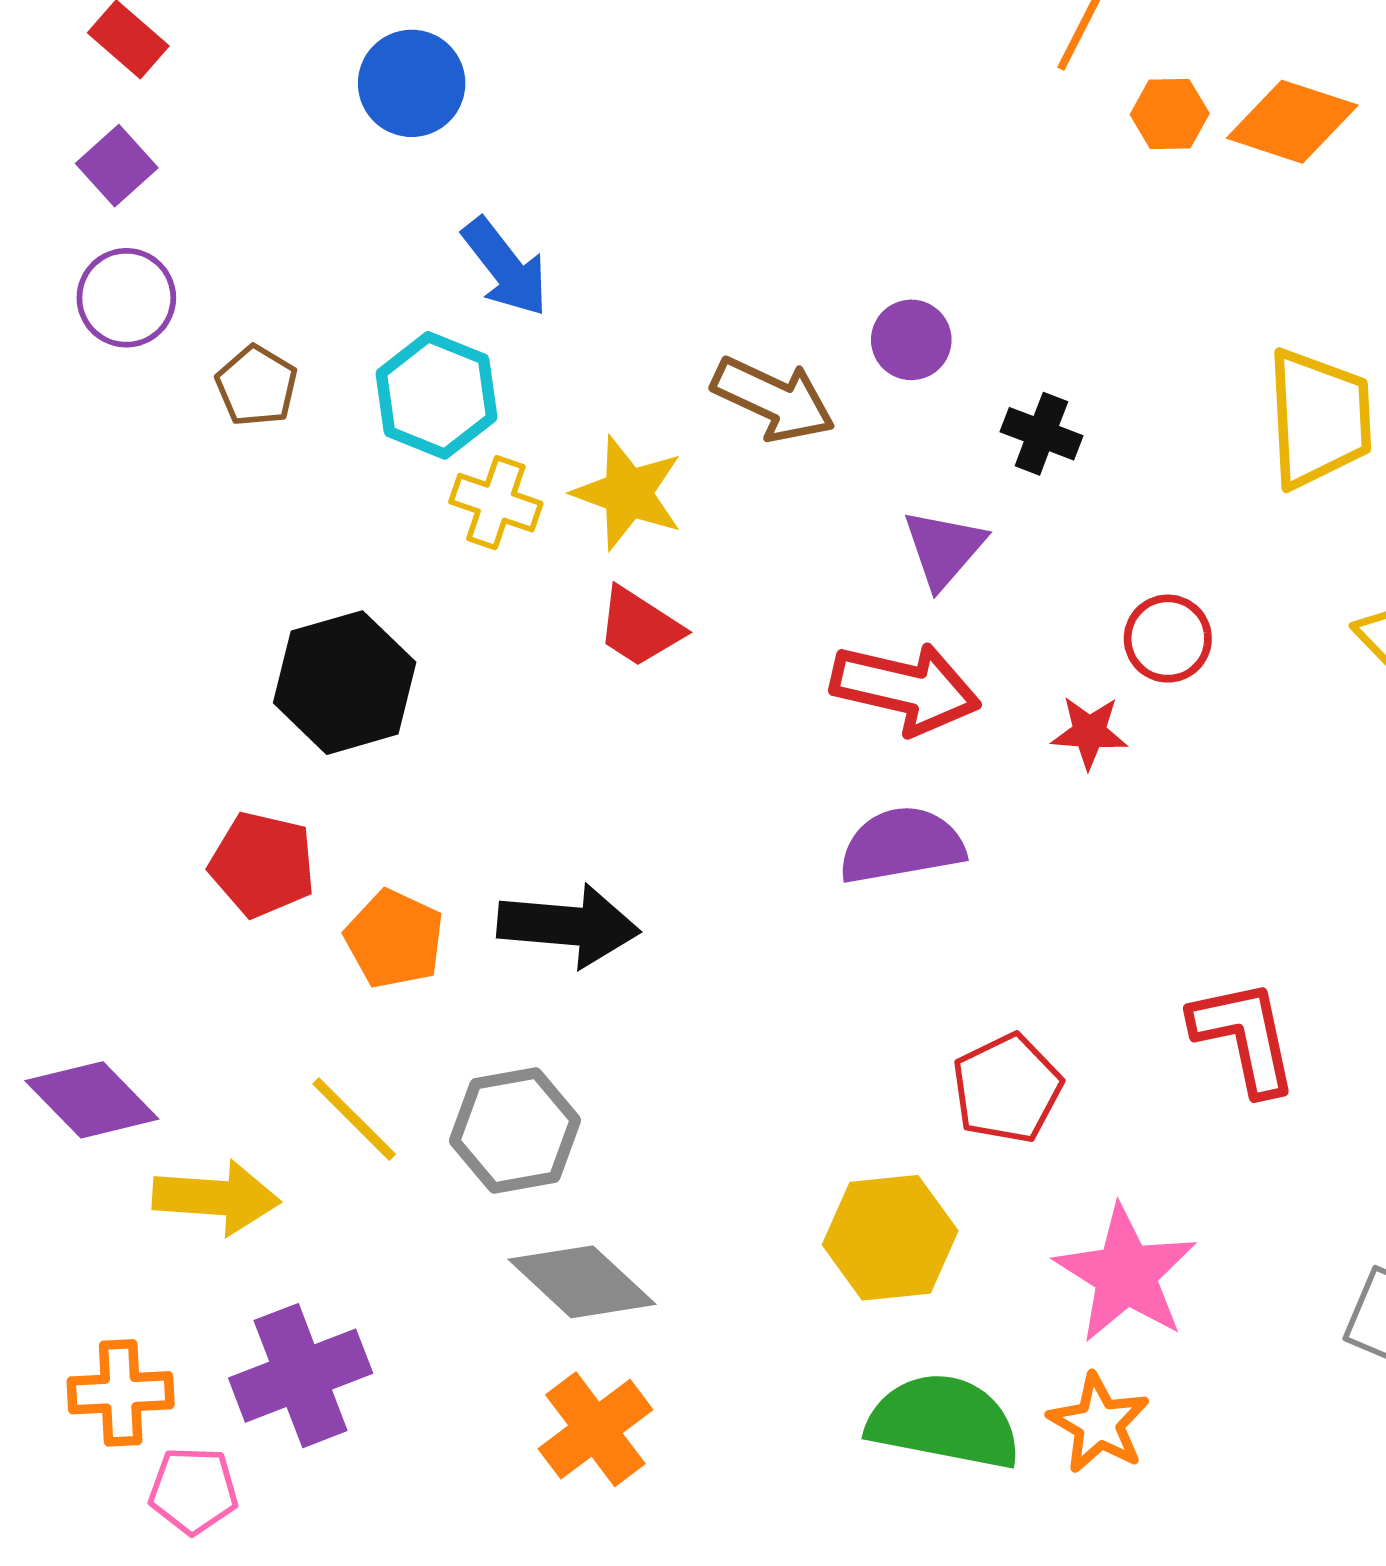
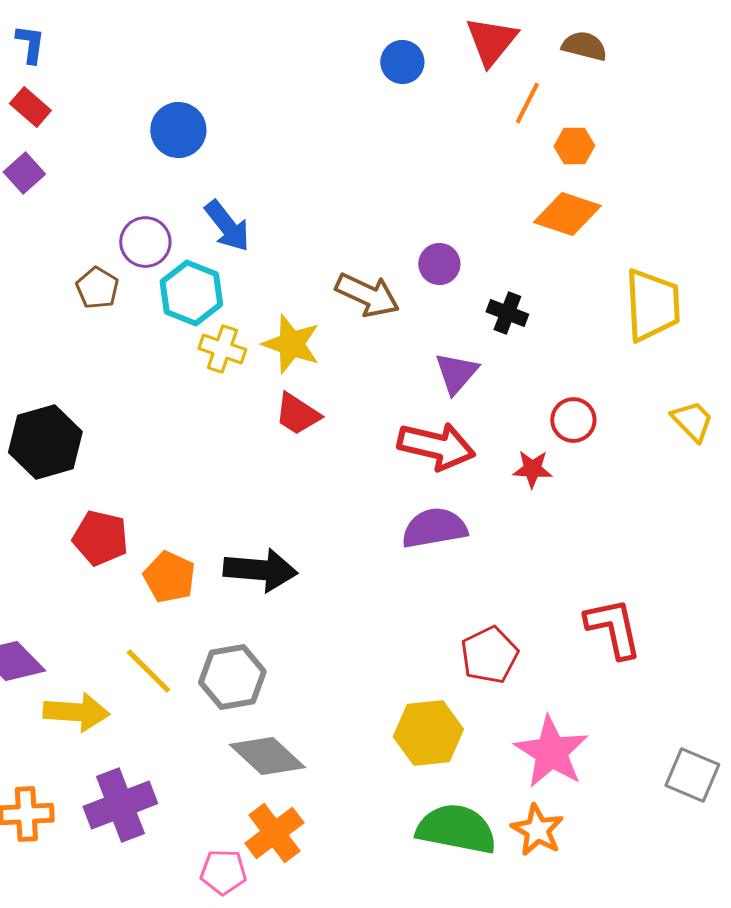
orange diamond: (1292, 122) -> (567, 214), moved
purple circle: (126, 298) -> (145, 242), moved
black hexagon: (345, 683) -> (45, 442), moved
pink pentagon: (193, 1490) -> (223, 872), moved

